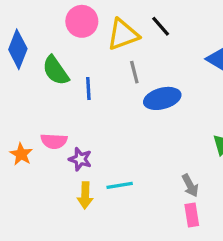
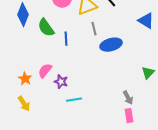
pink semicircle: (54, 141) -> (45, 71), turned 126
cyan line: (120, 185) -> (74, 100), moved
yellow arrow: (85, 195) -> (24, 104), moved, turned -35

